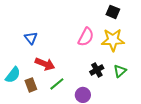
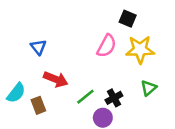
black square: (113, 12) -> (128, 19), moved
black cross: (97, 70) -> (114, 98), moved
green line: (57, 84) -> (85, 97), moved

